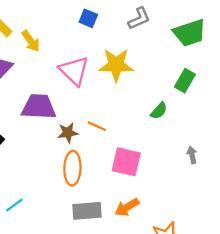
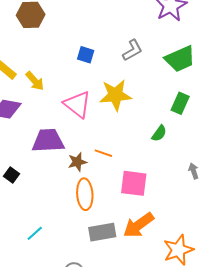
orange arrow: (127, 207) -> (139, 225), size x1.4

